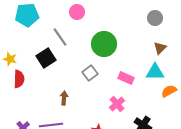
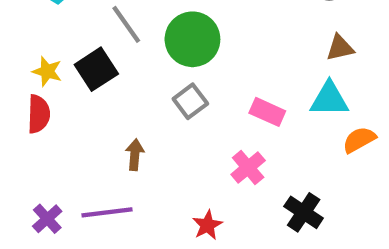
green circle: (104, 44) -> (192, 39), moved
brown triangle: (160, 48) -> (340, 48), turned 32
yellow star: (10, 59) -> (47, 71), moved

